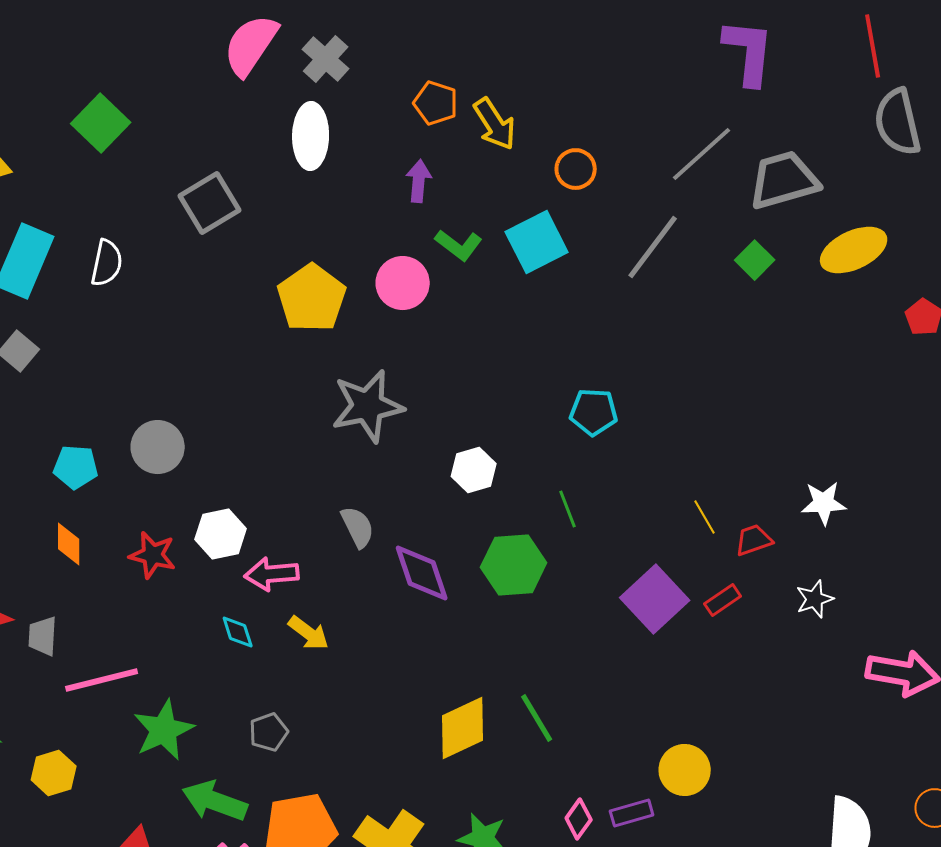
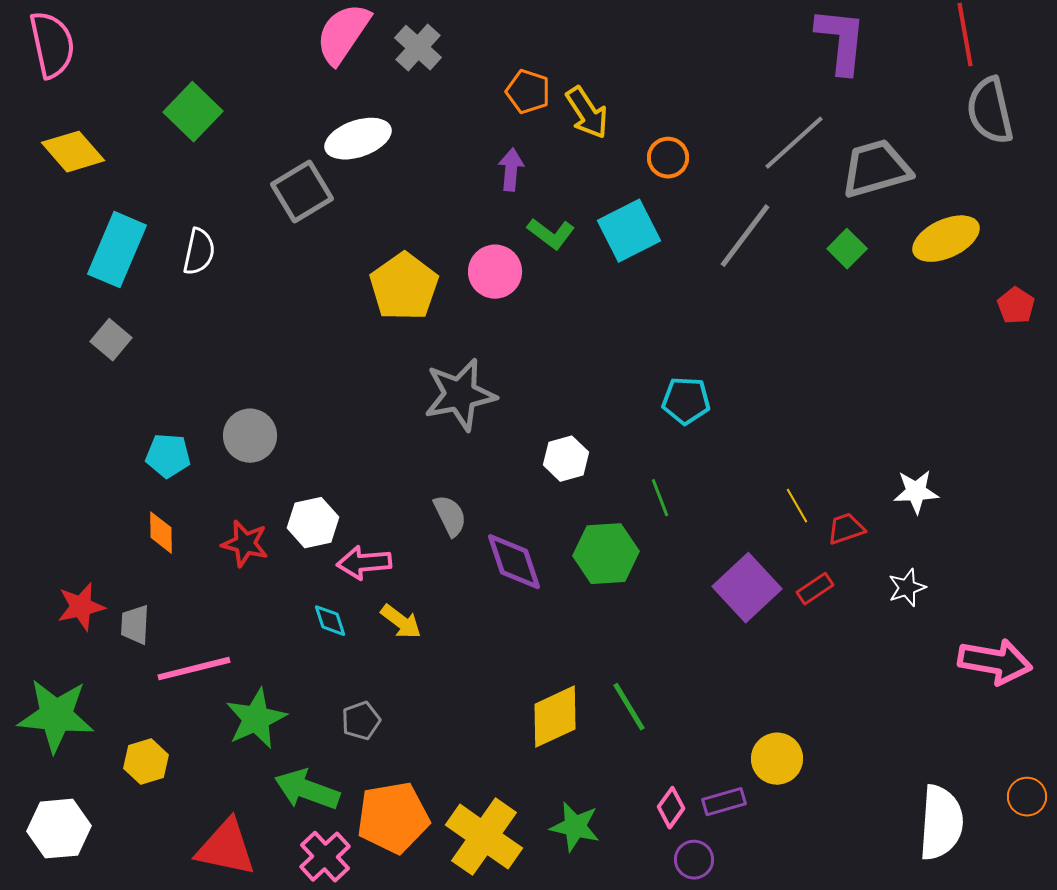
white ellipse: (311, 136) -> (358, 139), moved, turned 70

